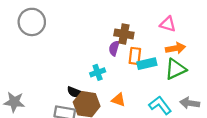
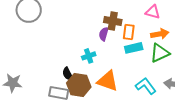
orange rectangle: (135, 56) -> (129, 32), moved
black semicircle: (75, 92) -> (68, 74), turned 40
orange triangle: (118, 100) -> (108, 81), size x1.6

